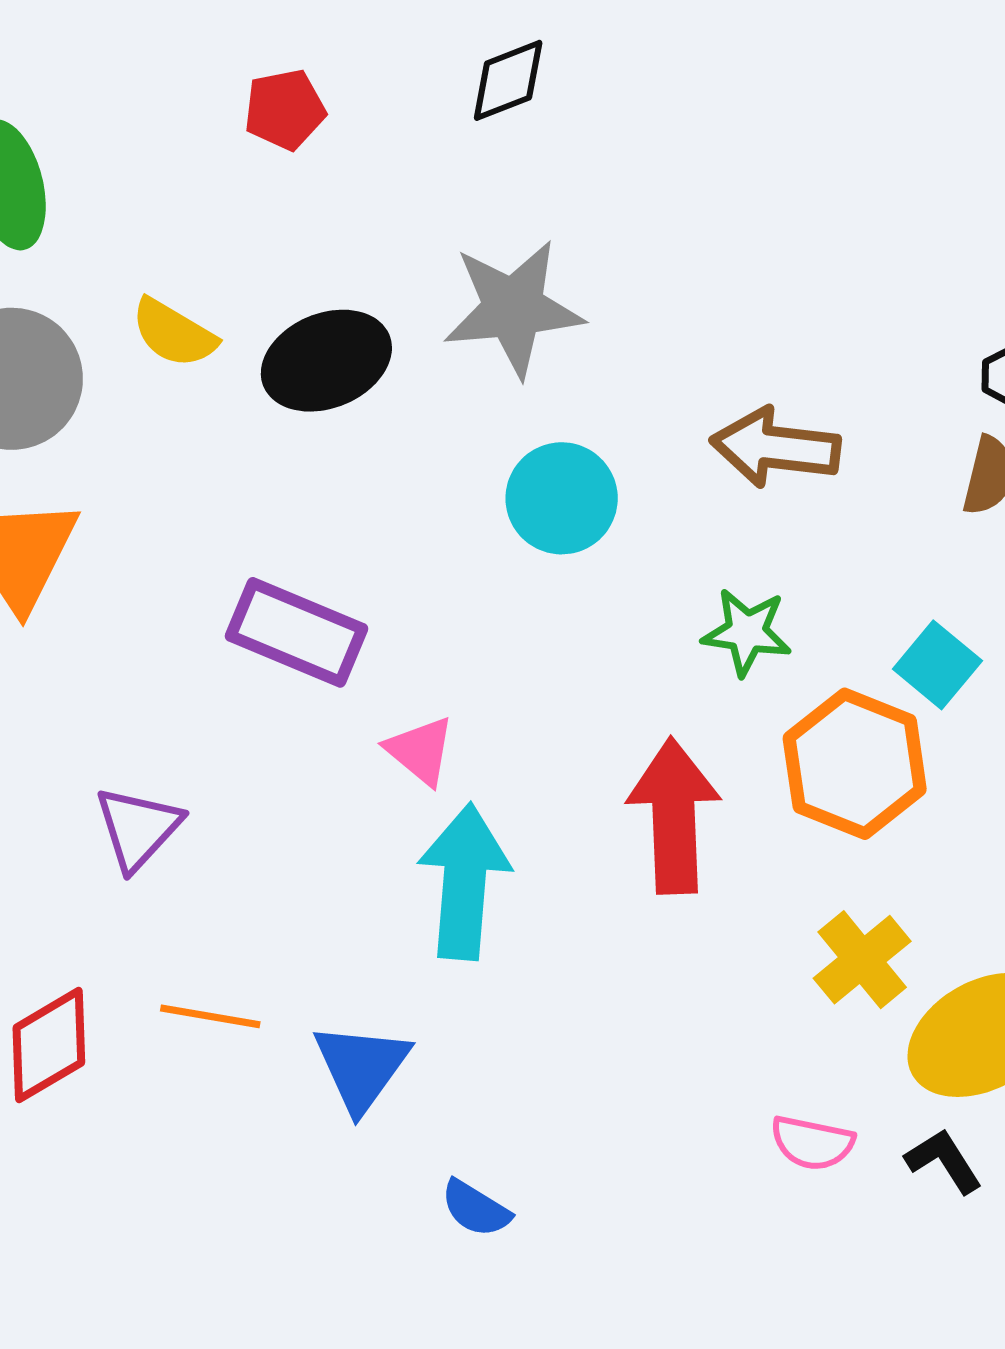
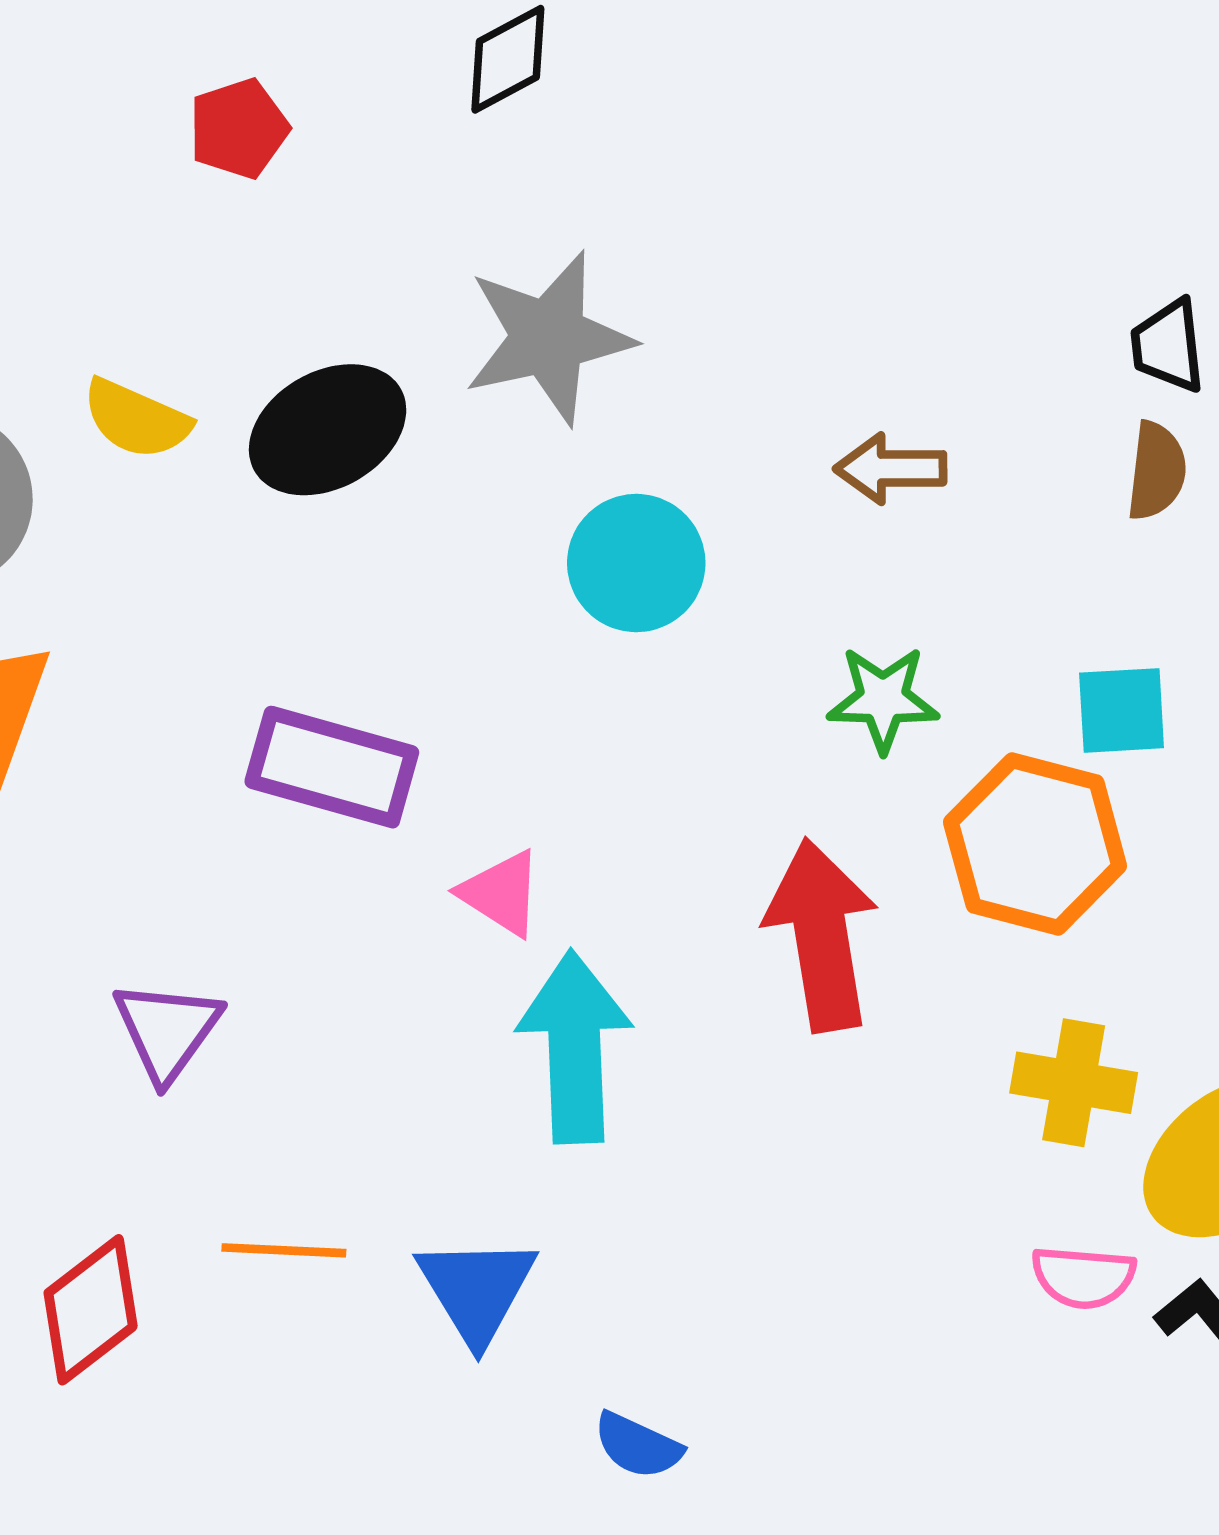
brown arrow: (775, 447) -> (891, 469), size x0.7
cyan square: (937, 665) -> (1122, 710), turned -36
yellow cross: (862, 960) -> (1074, 1083), turned -34
pink semicircle: (812, 1143) -> (1083, 1277), moved

